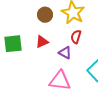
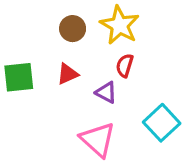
pink triangle: (60, 81) -> (98, 140), turned 35

